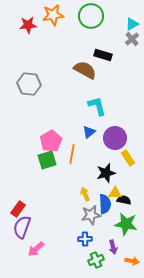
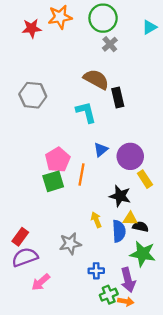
gray cross: (132, 39) -> (110, 44), moved
black rectangle: (103, 55) -> (118, 97), moved, turned 60
cyan L-shape: (97, 106) -> (86, 112), moved
black star: (106, 173) -> (120, 196), turned 30
gray star: (91, 215) -> (70, 244), moved
purple semicircle: (22, 227) -> (25, 257), turned 50
purple arrow: (113, 247) -> (128, 280), size x1.5
orange arrow: (132, 261) -> (126, 301), moved

